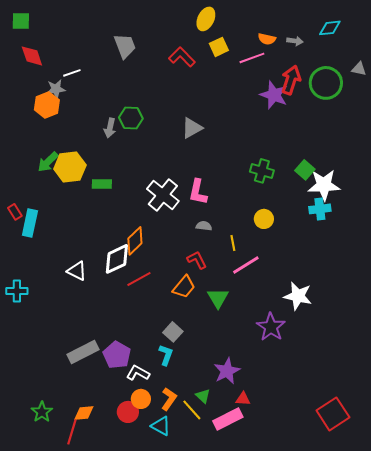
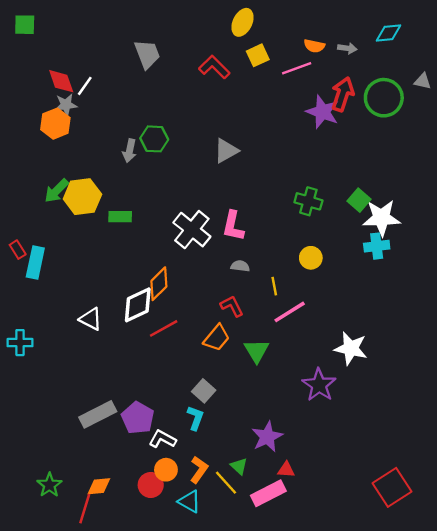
red diamond: (32, 56) -> (61, 81), moved
white line: (72, 73) -> (85, 86), turned -36

